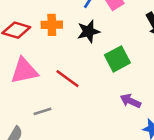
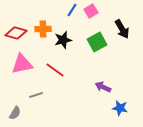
black star: (88, 31) -> (63, 40), moved
green square: (117, 59) -> (97, 42), moved

